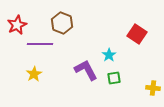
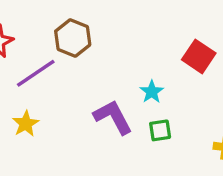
purple line: (40, 44) -> (36, 73), turned -35

